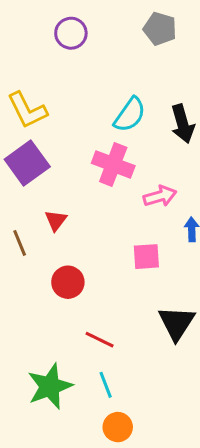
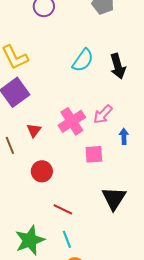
pink cross: (113, 164) -> (72, 121), moved, turned 36
pink arrow: (160, 196) -> (103, 114), turned 150

